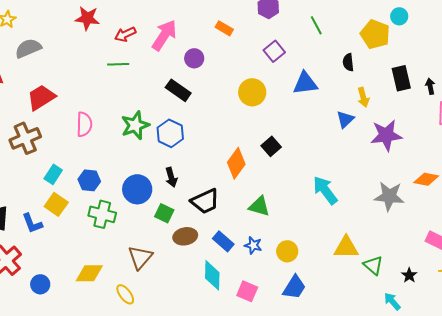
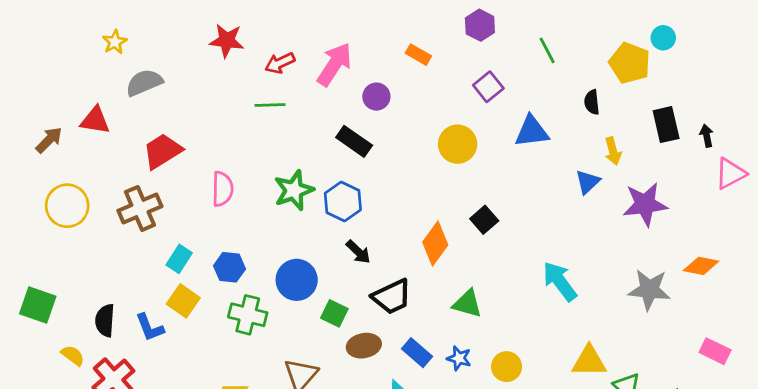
black arrow: (171, 177) -> (358, 252), moved, turned -30

